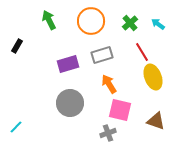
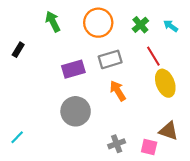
pink square: (120, 110) -> (149, 147), moved, size x0.7

